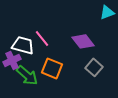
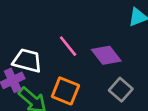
pink line: (42, 38) -> (68, 46), moved

